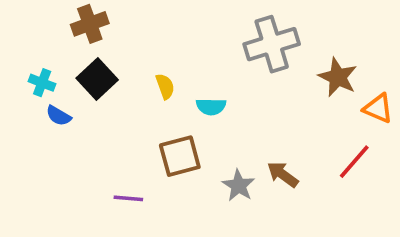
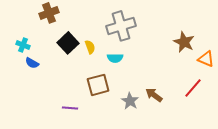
gray cross: (272, 44) -> (121, 26), moved
black square: (97, 79) -> (68, 43), moved

